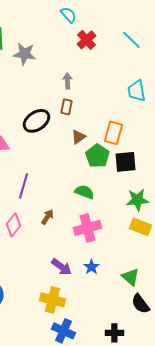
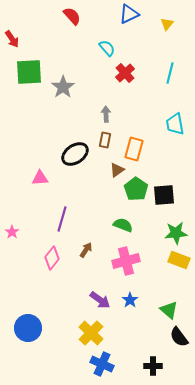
cyan line: (131, 40) -> (170, 73), turned 60
gray star: (24, 54) -> (63, 87), turned 30
orange rectangle: (113, 133) -> (134, 149), moved
yellow cross: (52, 300) -> (91, 333), turned 30

